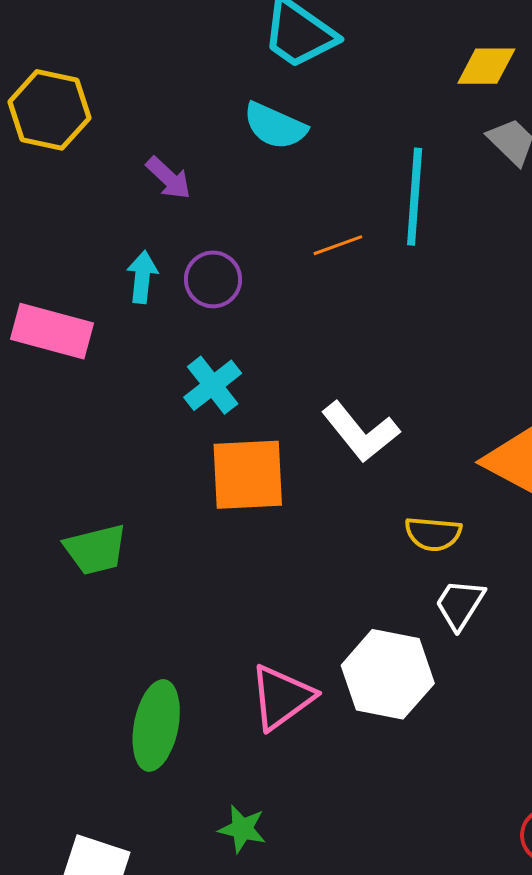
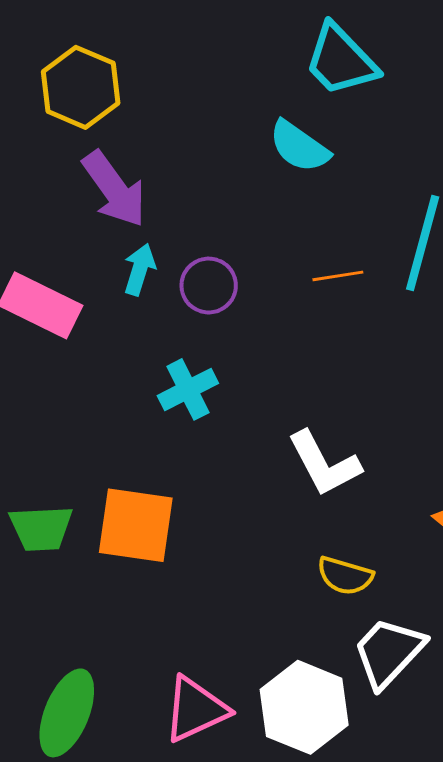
purple arrow: (168, 178) -> (114, 189), moved, size x1.6
orange square: (248, 475) -> (136, 525), moved
yellow semicircle: (433, 534) -> (345, 576), moved
white trapezoid: (460, 604) -> (389, 652), size x1.4

